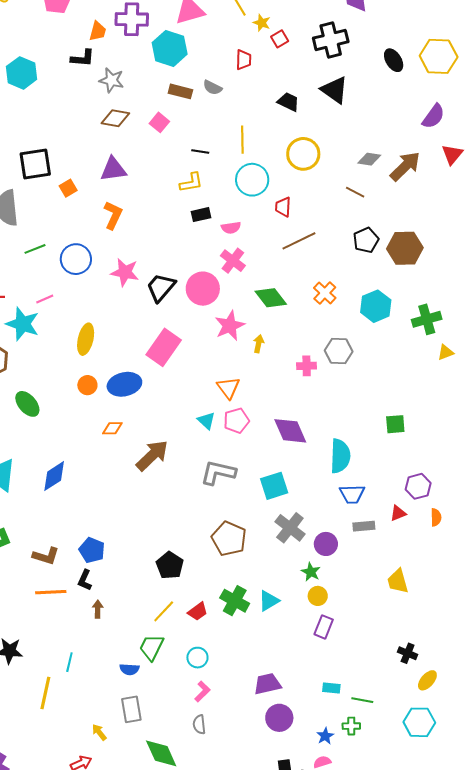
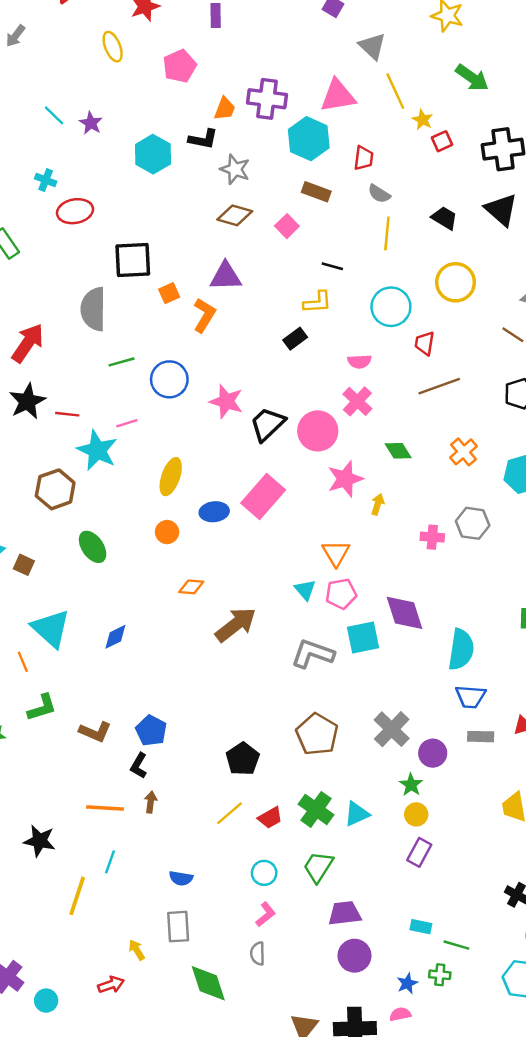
red trapezoid: (244, 60) -> (364, 158), moved
cyan hexagon: (22, 73) -> (153, 154), moved
gray semicircle: (212, 88) -> (379, 194), moved
yellow line: (242, 140) -> (387, 233), moved
orange L-shape: (113, 215) -> (204, 315), moved
black rectangle: (201, 215) -> (295, 339), moved, turned -30
green diamond: (271, 298) -> (398, 451), size x0.7
blue ellipse: (124, 384) -> (214, 512), moved, size x0.7
blue diamond: (54, 476) -> (115, 637), size x0.7
cyan square: (274, 486) -> (363, 637), moved
orange line: (51, 592) -> (105, 808), moved
green trapezoid: (152, 647) -> (318, 867), moved

